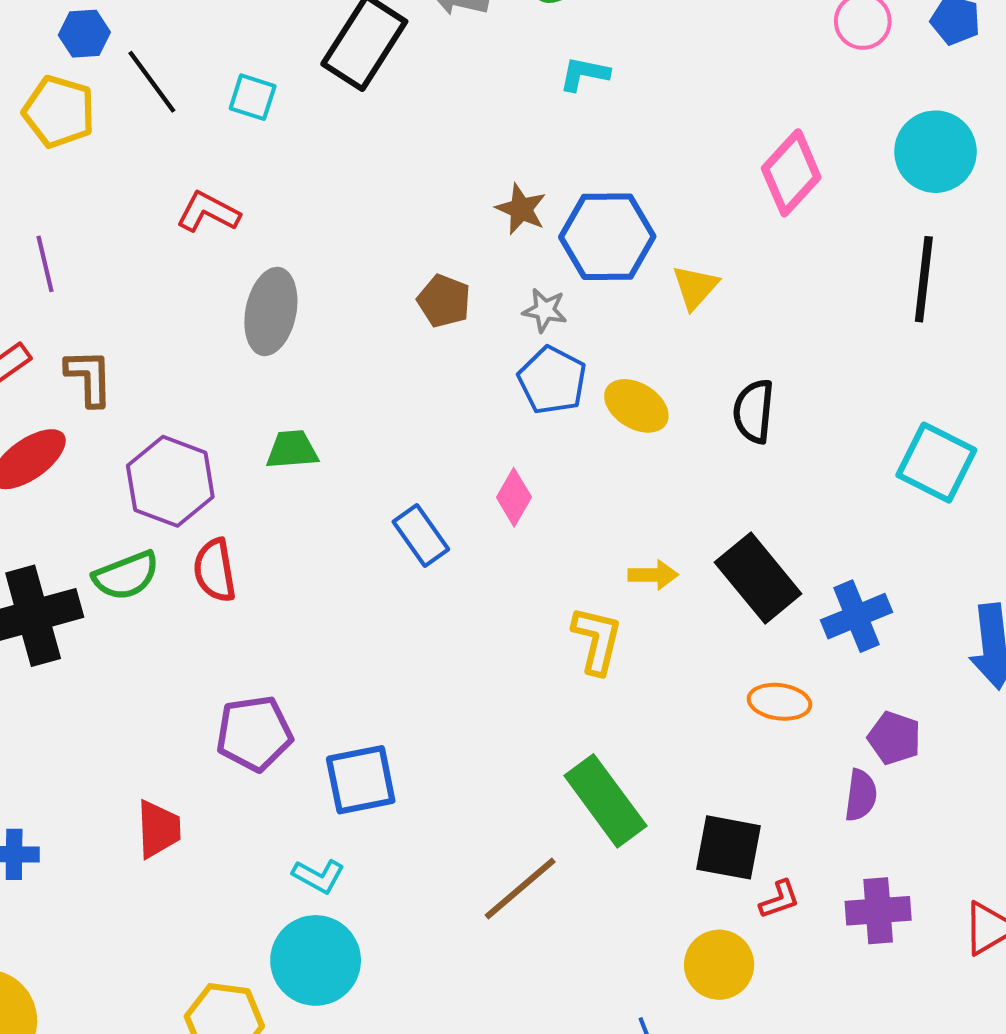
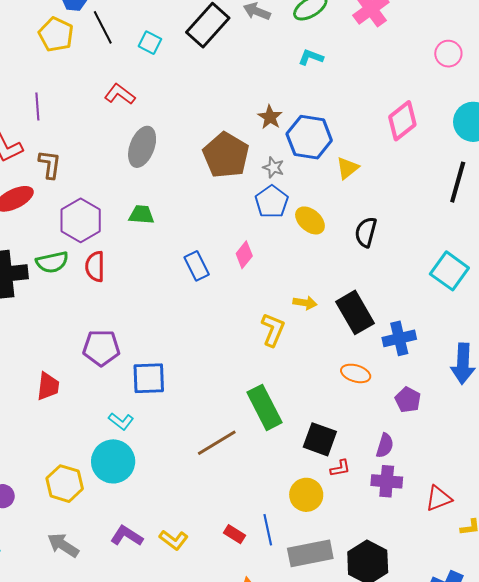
brown pentagon: (444, 301) -> (226, 155), size x1.8
purple semicircle: (861, 795) -> (385, 445), moved

